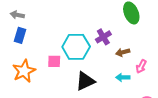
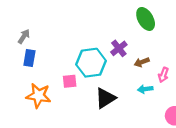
gray arrow: (17, 15) -> (24, 36), turned 120
orange star: (24, 71) -> (38, 96), turned -30

